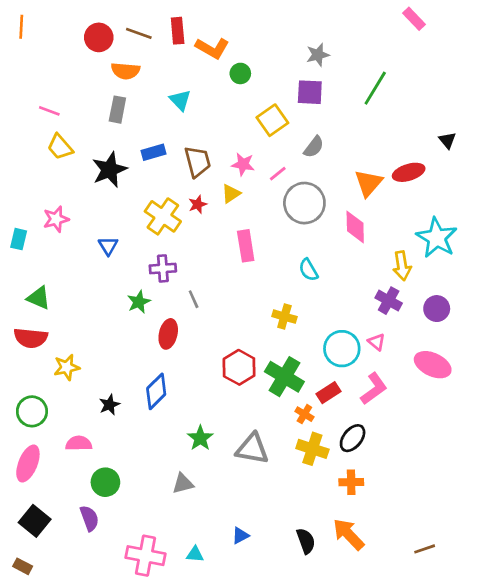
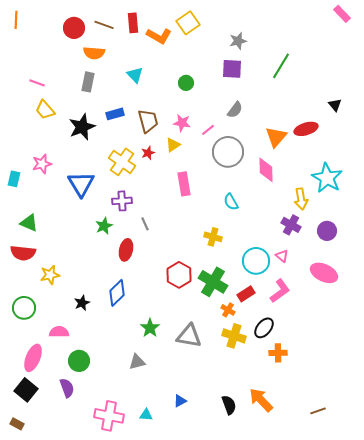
pink rectangle: (414, 19) -> (342, 14), moved
green circle: (240, 73) -> (186, 83), moved
yellow square: (272, 120) -> (188, 23), moved
blue triangle: (108, 246) -> (81, 184), size x1.8
pink ellipse: (28, 463) -> (33, 358), moved
orange cross: (351, 482) -> (278, 353), moved

